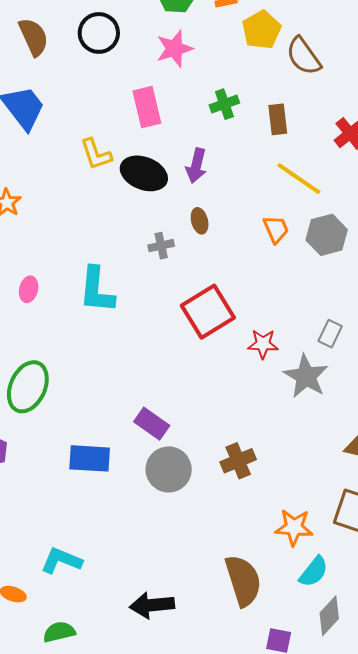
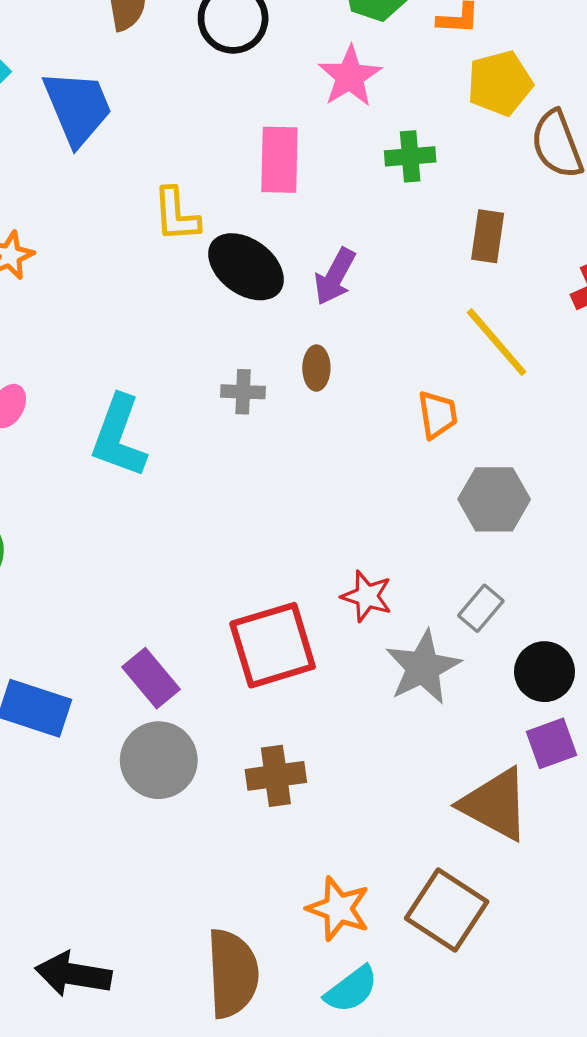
pink star: (174, 49) -> (350, 76), turned -30
green cross: (224, 104) -> (410, 156), moved
gray hexagon: (327, 235) -> (494, 499), moved
red square: (208, 312) -> (273, 645), moved

